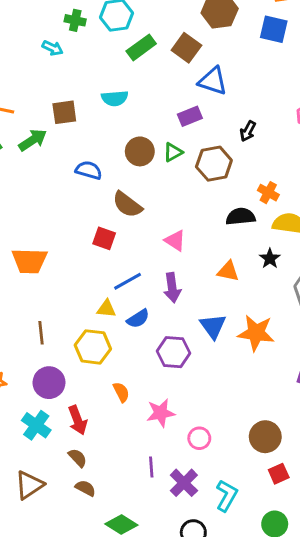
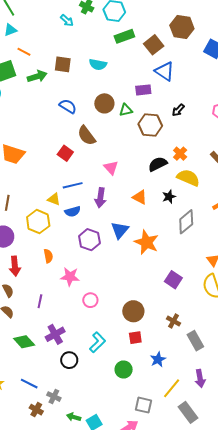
black semicircle: (241, 217) -> (158, 164), turned -36
purple line: (151, 467) -> (40, 301), moved
purple cross: (184, 483) -> (55, 334), moved

